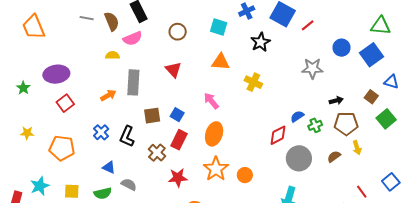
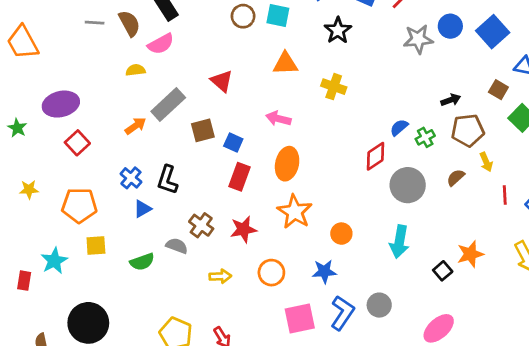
brown circle: (178, 32) -> (243, 16), moved
gray star: (312, 68) -> (418, 39), moved
gray rectangle: (133, 82) -> (168, 104), turned 50
pink arrow: (211, 101) -> (278, 119), turned -30
brown square: (152, 116) -> (203, 130), moved
brown cross: (157, 153) -> (201, 225), moved
blue triangle: (109, 167) -> (142, 209), moved, turned -48
orange circle: (245, 175) -> (341, 234), moved
yellow square: (72, 191) -> (96, 245), moved
red line: (362, 192) -> (505, 195), moved, turned 40

